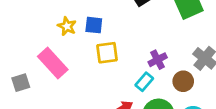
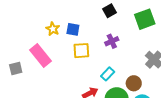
purple cross: (158, 60) -> (112, 41), moved
brown circle: (183, 81) -> (134, 83), moved

